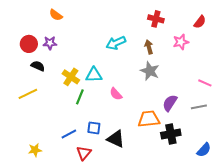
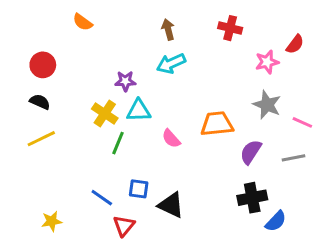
red semicircle: (200, 22) -> (295, 44), moved
purple star: (50, 43) -> (125, 81), moved
brown arrow: (149, 47) -> (168, 30), moved
black semicircle: (38, 66) -> (40, 102), moved
gray star: (150, 71) -> (267, 105), moved
orange trapezoid: (149, 119) -> (217, 124), moved
blue line: (69, 134) -> (102, 198), turned 63
blue semicircle: (204, 150) -> (276, 221), moved

